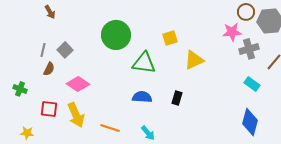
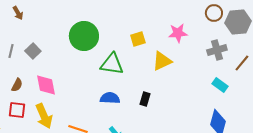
pink star: (232, 32) -> (178, 33), moved
brown semicircle: (49, 69) -> (17, 85), moved
pink diamond: (78, 84) -> (46, 85), turned 45

